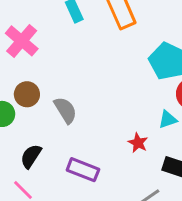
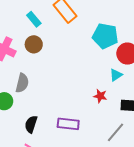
brown circle: (27, 94) -> (34, 44), moved
gray semicircle: (65, 110) -> (22, 83), moved, turned 60

